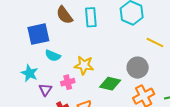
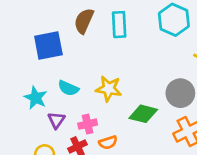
brown semicircle: (64, 15) -> (84, 21), turned 60
cyan semicircle: (53, 56) -> (68, 88), moved
pink cross: (68, 82) -> (88, 124), moved

